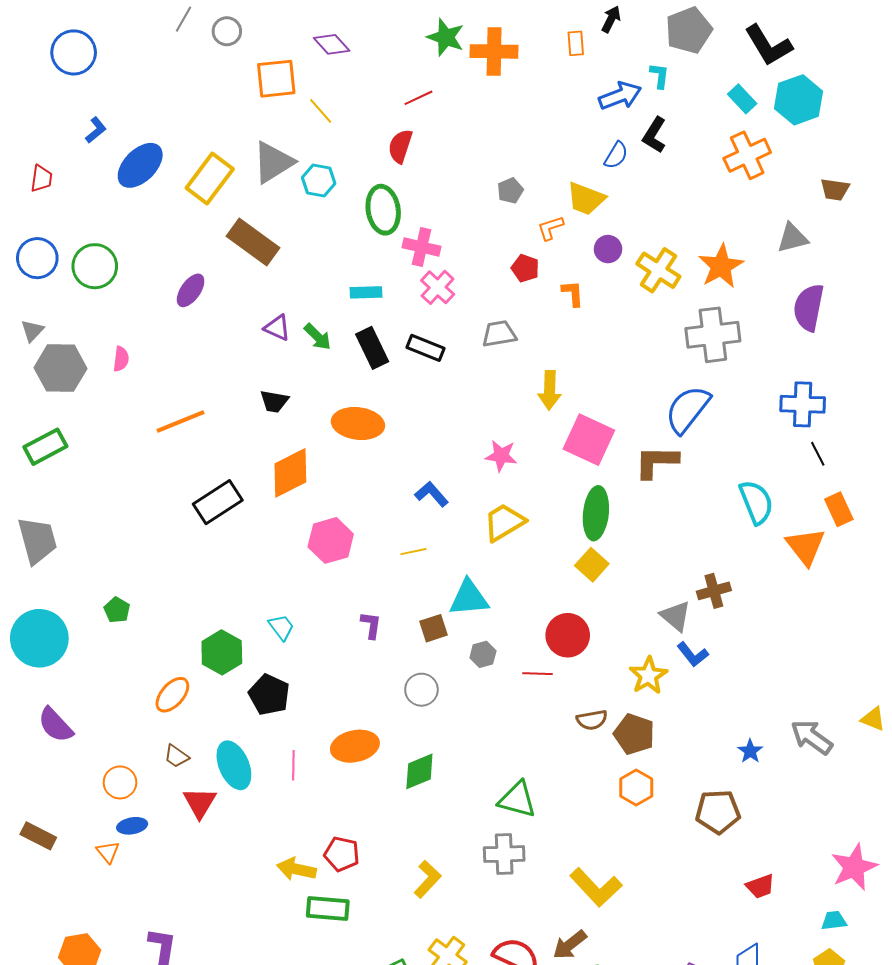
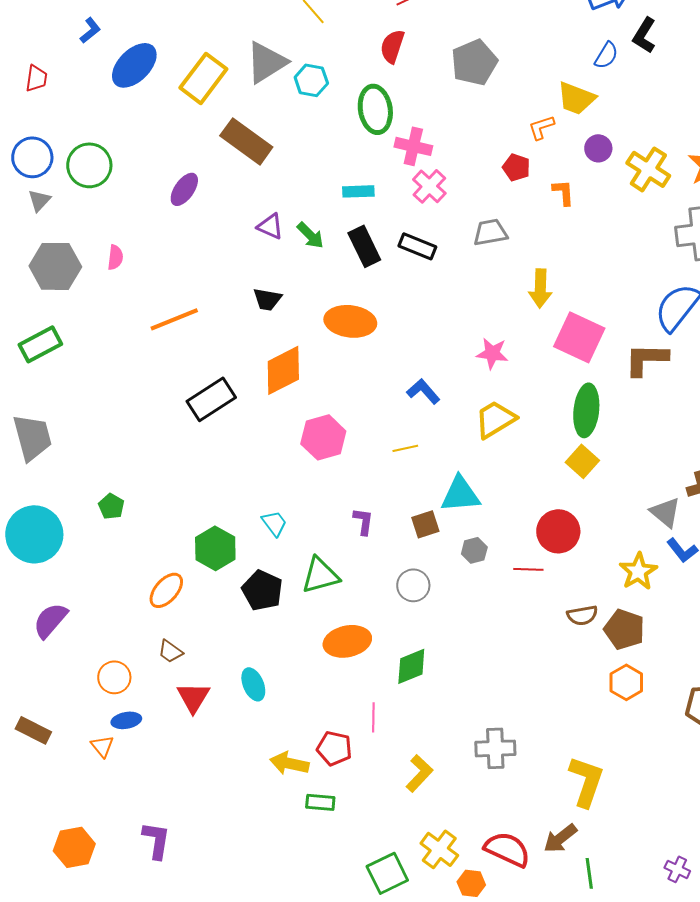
gray pentagon: (510, 191) -> (474, 62), moved, size x1.8
gray triangle: (32, 331) -> (39, 200), moved
purple semicircle: (55, 725) -> (50, 620), turned 84
cyan ellipse: (234, 765) -> (253, 684), moved, size x0.7
pink line: (293, 765) -> (373, 717), moved
green triangle: (517, 800) -> (320, 575), moved, turned -30
yellow L-shape: (596, 887) -> (586, 781), turned -118
green rectangle: (328, 908) -> (320, 802), size x0.7

